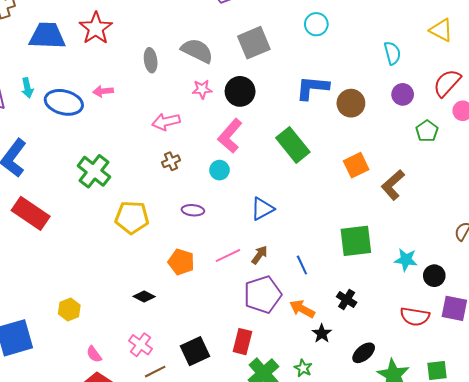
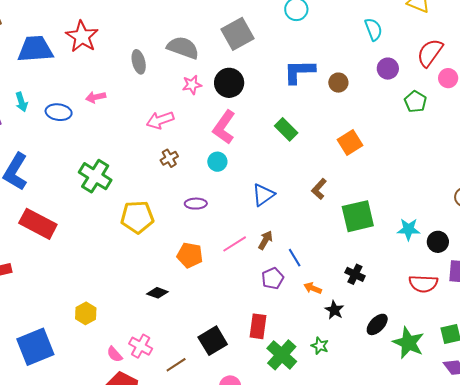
blue ellipse: (64, 102) -> (59, 112), size x0.7
brown circle: (351, 103) -> (338, 83), size x0.7
green rectangle: (293, 145) -> (286, 129), size x0.7
brown L-shape: (393, 185) -> (319, 189), moved, size x0.7
blue line: (302, 265) -> (295, 258), moved
purple pentagon: (263, 295) -> (273, 278), size x0.6
orange arrow: (302, 309) -> (313, 288), size x0.7
pink cross: (140, 345) -> (141, 346), moved

